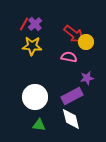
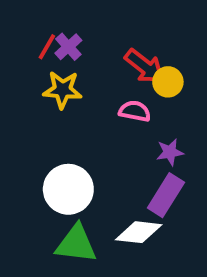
purple rectangle: (72, 96) -> (166, 195), moved, turned -30
white diamond: (71, 119) -> (139, 232), turned -70
green triangle: (39, 125) -> (76, 244), size x1.6

